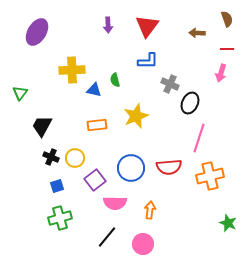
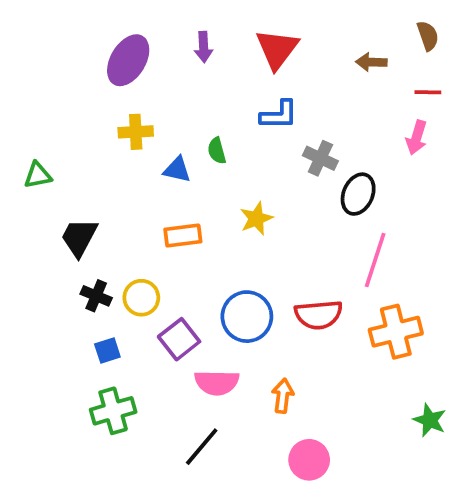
purple ellipse: (37, 32) -> (128, 60), moved
yellow cross: (72, 70) -> (136, 132), size x0.7
green triangle: (20, 93) -> (38, 175), turned 42
yellow star: (136, 116) -> (256, 219), size x0.7
pink circle: (143, 244) -> (309, 460), moved

